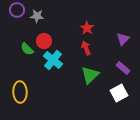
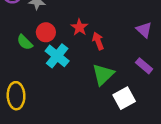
red star: (87, 28) -> (79, 27), moved
purple triangle: (123, 39) -> (144, 30), turned -32
white square: (119, 93) -> (124, 98), moved

